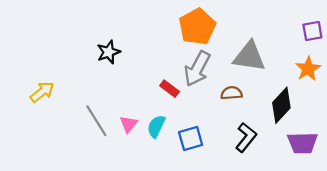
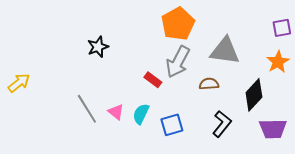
yellow arrow: (42, 92) -> (19, 83), moved
pink triangle: (129, 124) -> (116, 112), turned -30

